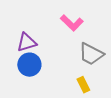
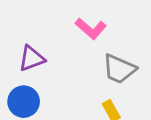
blue circle: (29, 65) -> (24, 102), moved

